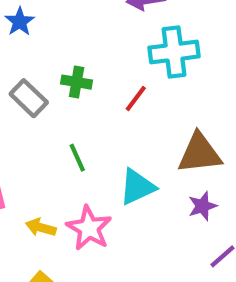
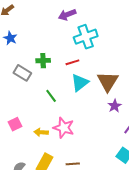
red line: (136, 99) -> (72, 62), turned 48
brown triangle: (199, 153) -> (108, 81), turned -40
cyan triangle: (137, 187) -> (80, 83), moved

